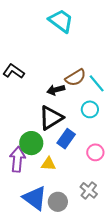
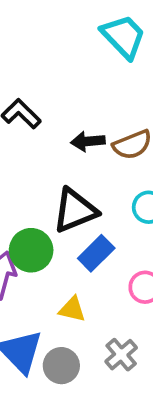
black arrow: (56, 90) -> (88, 141), moved
yellow triangle: (48, 164) -> (72, 309), moved

